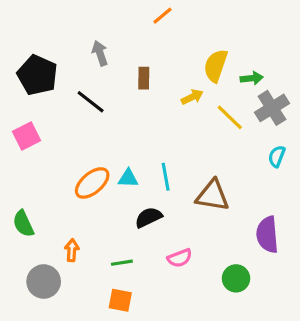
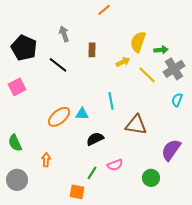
cyan line: (166, 177) -> (111, 101), moved
purple semicircle: (267, 235) -> (171, 150), turned 40
green line: (122, 263) -> (92, 173), moved, turned -48
gray circle: (44, 281) -> (17, 180), moved

